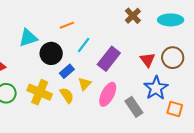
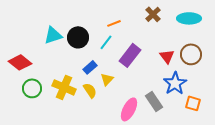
orange line: (67, 25) -> (114, 23), moved
black circle: (51, 53) -> (78, 37), moved
pink ellipse: (108, 94) -> (129, 109), moved

